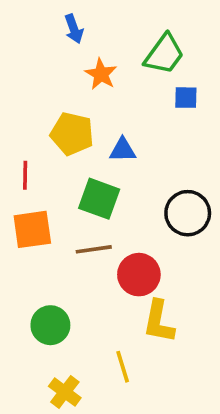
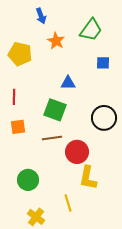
blue square: (186, 98) -> (103, 63), moved
yellow pentagon: (72, 134) -> (20, 54), moved
orange square: (32, 229) -> (18, 127), size x0.7

